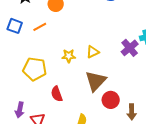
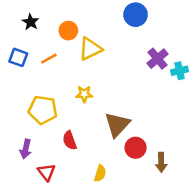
purple cross: (130, 48) -> (157, 59), moved
yellow triangle: (93, 52) -> (90, 49), moved, size x1.5
purple arrow: (20, 110) -> (26, 149), moved

